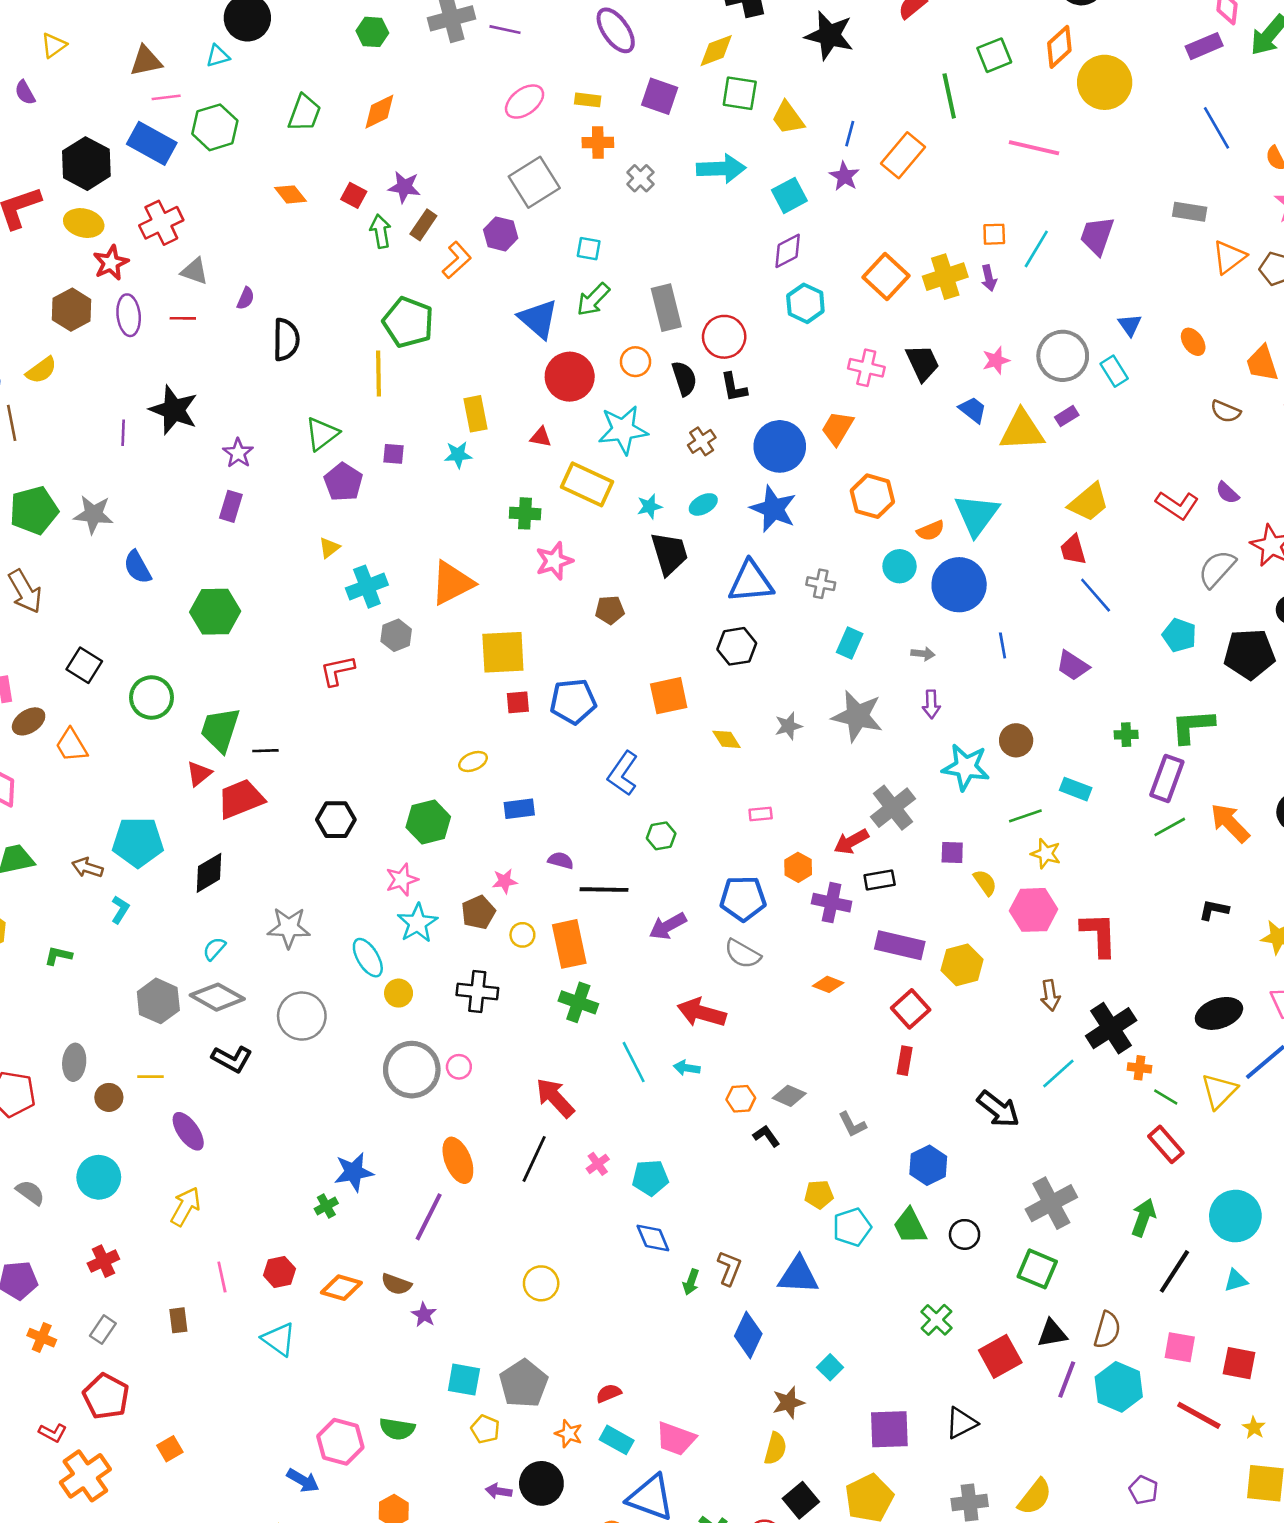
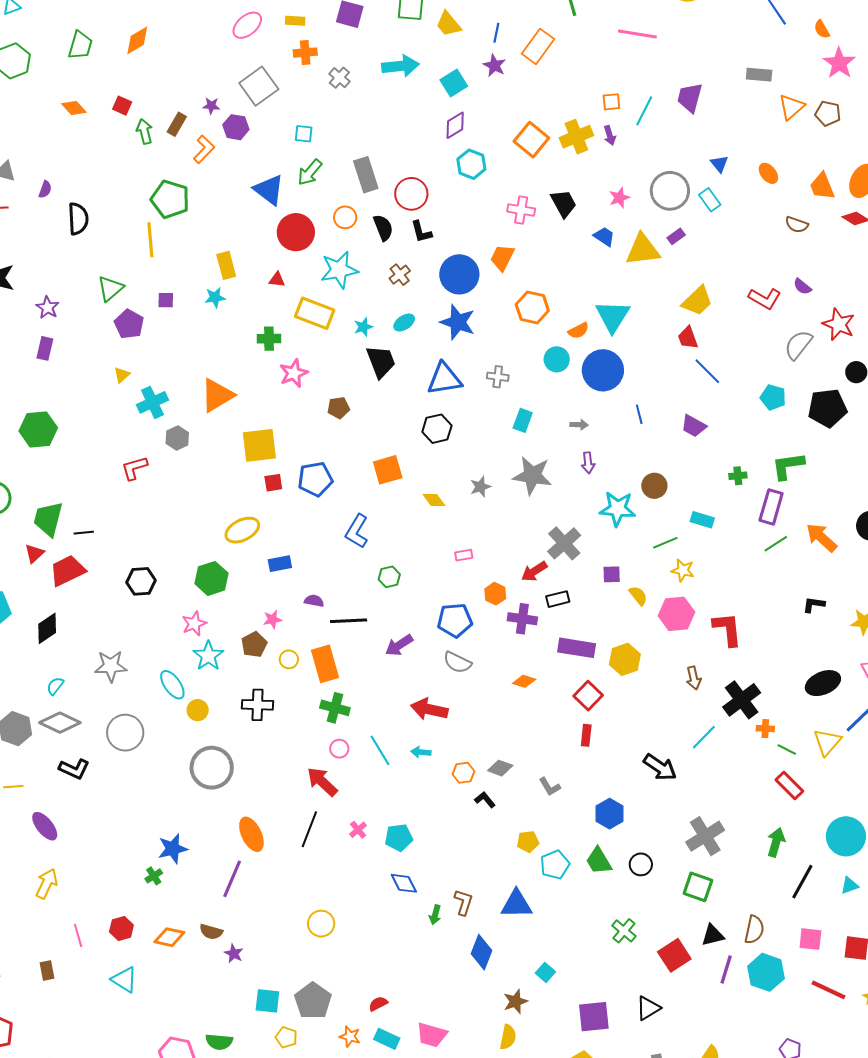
purple star: (404, 187) -> (211, 106), moved, size x0.7
yellow ellipse: (473, 762) -> (242, 530), size x1.6
pink circle: (459, 1067) -> (339, 749), moved

